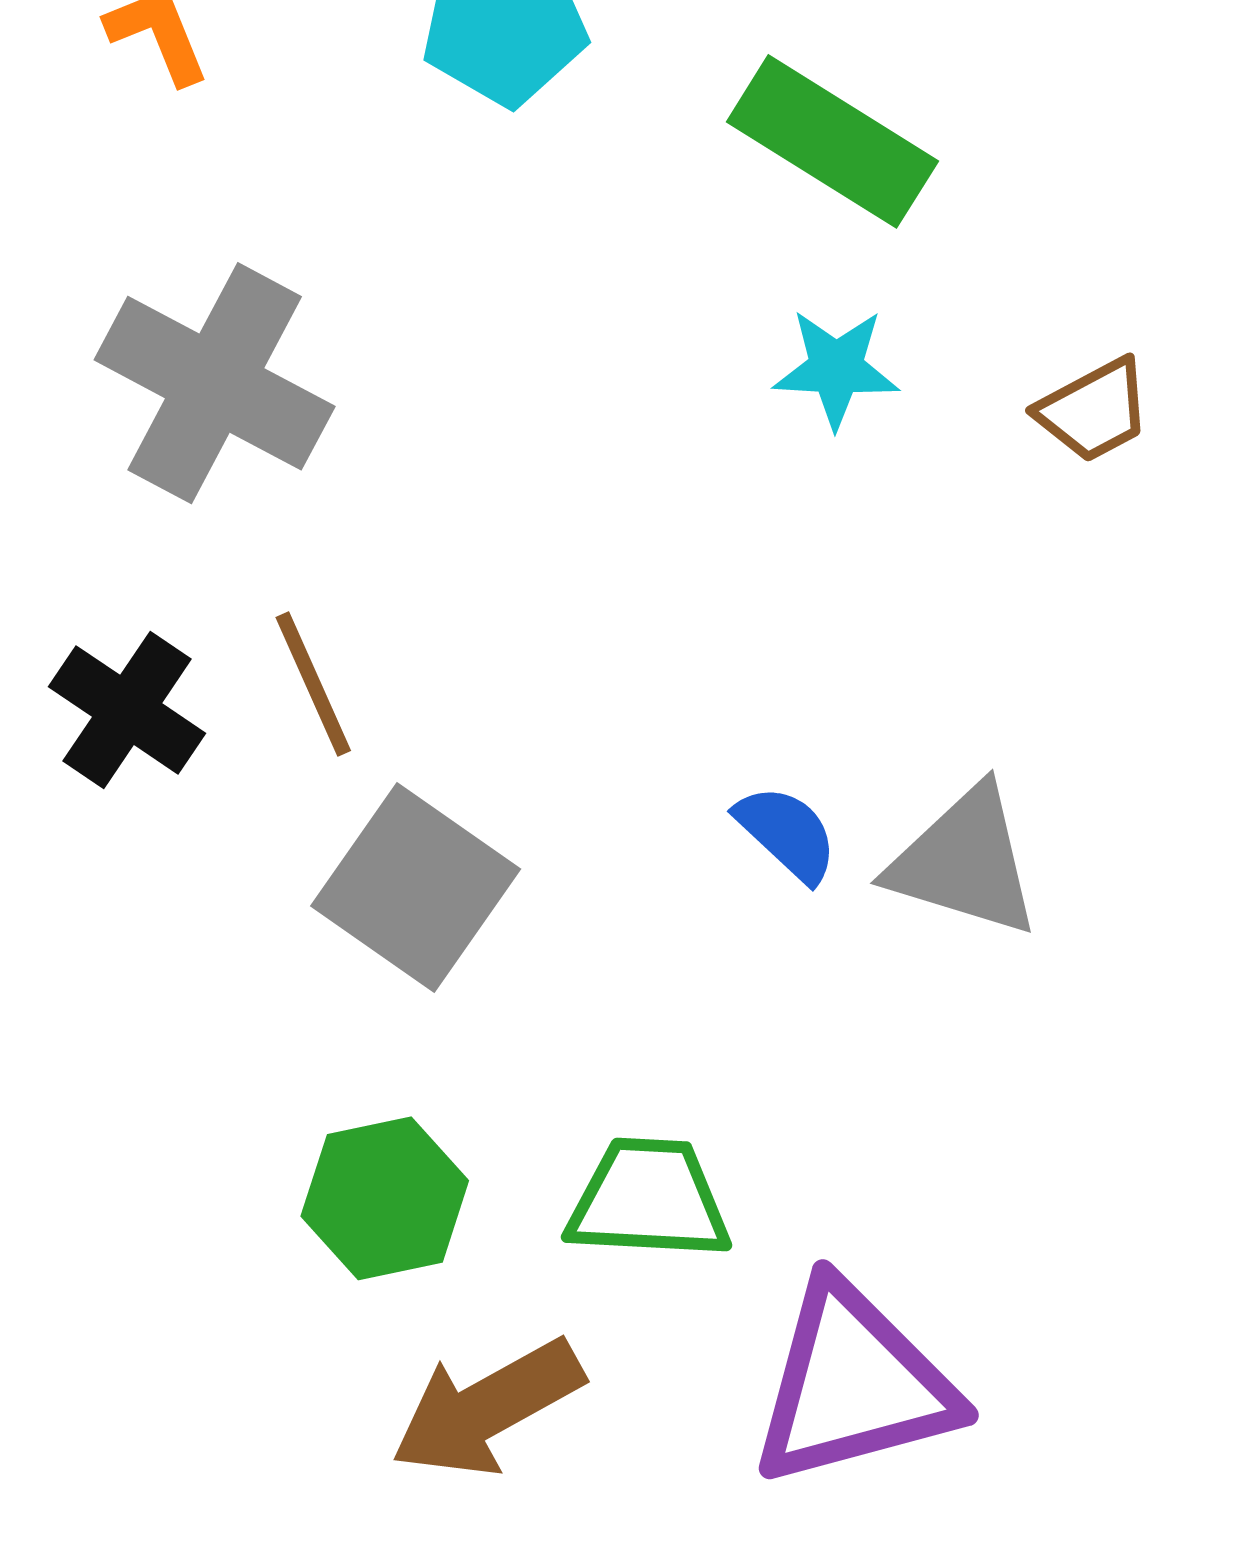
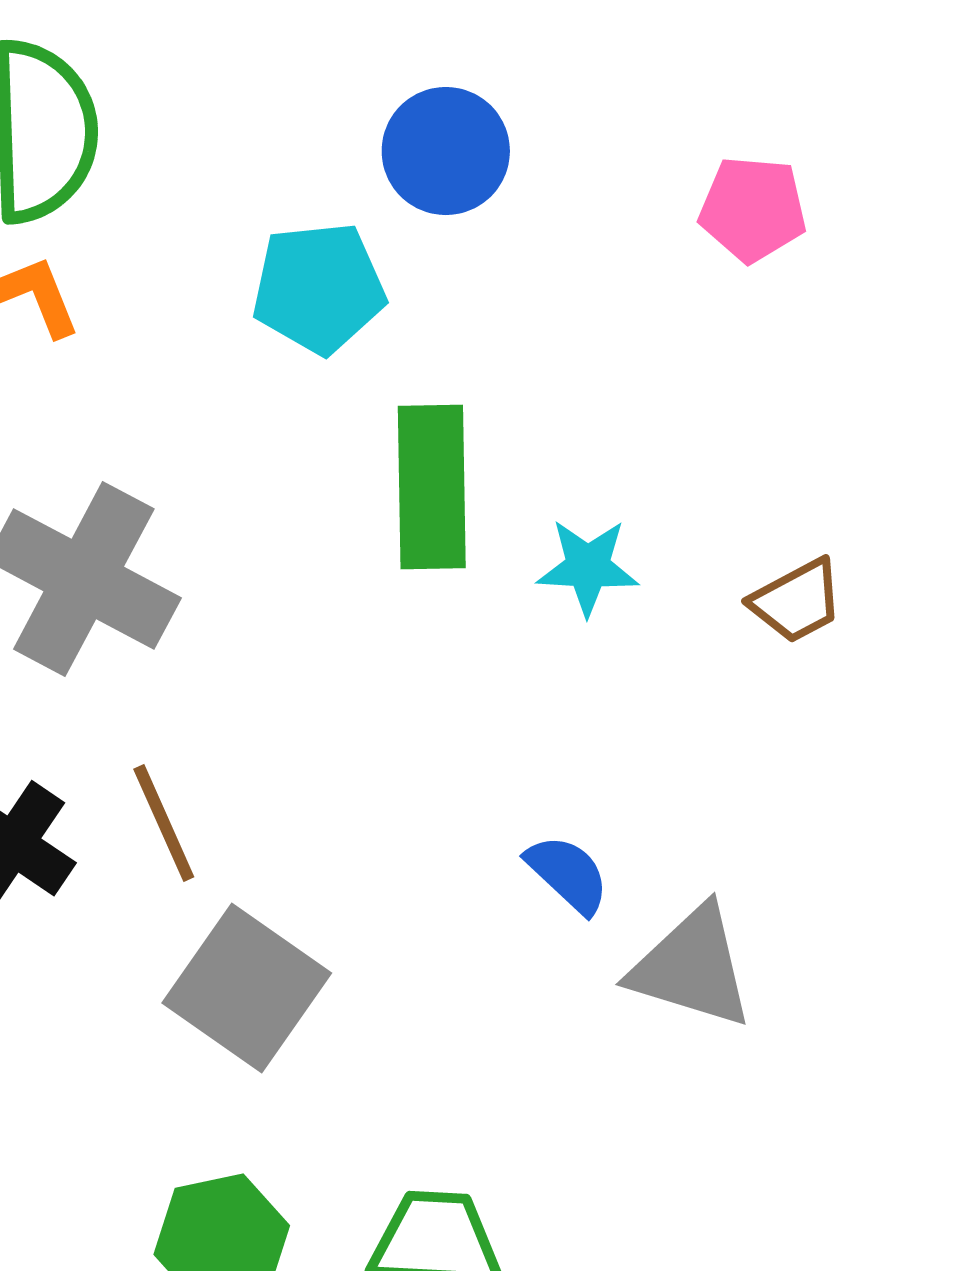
green rectangle: (832, 141) -> (432, 487), moved, turned 57
blue semicircle: (787, 833) -> (568, 874), moved

